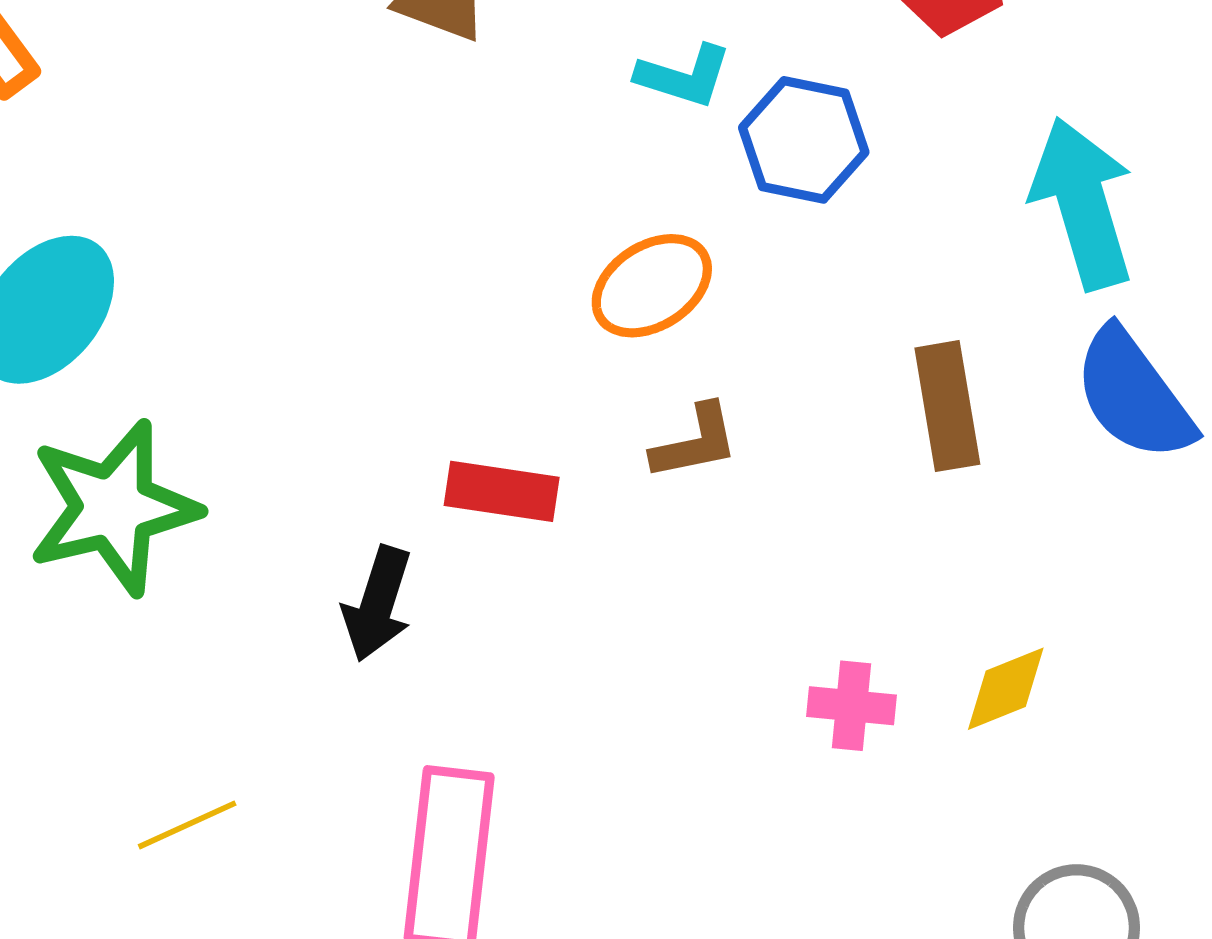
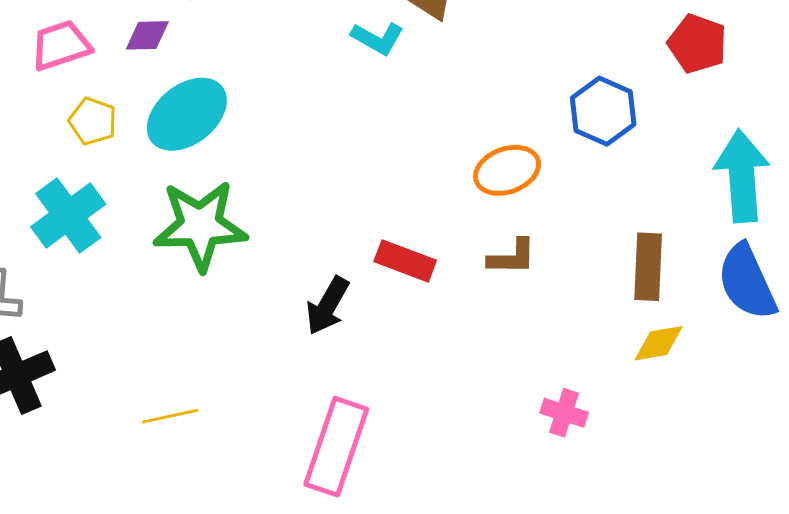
cyan L-shape: (684, 76) -> (378, 38), moved
yellow diamond: (1006, 689) -> (659, 343), moved
yellow line: (187, 825) -> (170, 416), moved

